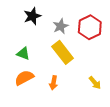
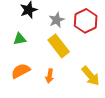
green triangle: (23, 53) -> (20, 39), moved, turned -32
yellow arrow: (95, 83) -> (91, 76), size x1.5

